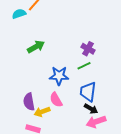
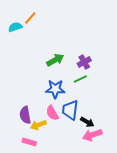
green arrow: (36, 47) -> (55, 60), moved
purple cross: (88, 49) -> (84, 62), turned 32
blue trapezoid: (88, 92) -> (70, 110), moved

